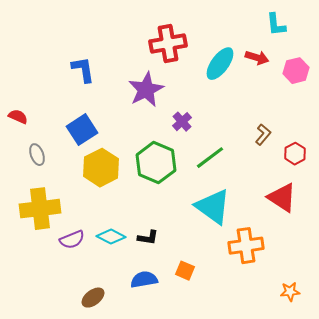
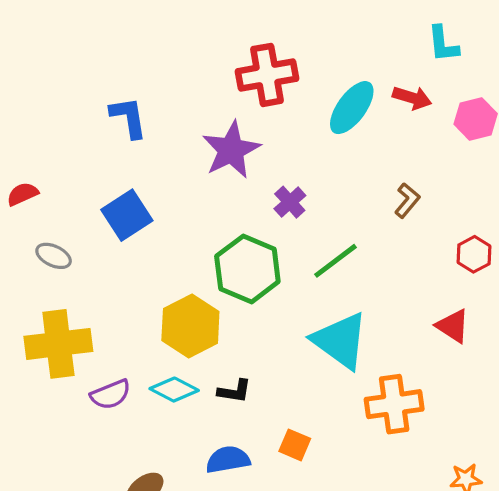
red semicircle: (18, 117) -> (23, 194), turned -48
brown L-shape: (263, 135) -> (407, 200), moved
gray ellipse: (37, 155) -> (54, 256), turned -45
yellow hexagon: (101, 168) -> (190, 326), moved
red triangle: (282, 198) -> (453, 326), size x0.7

